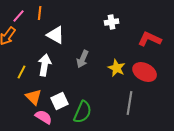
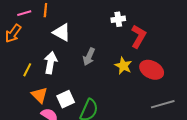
pink line: (19, 16) -> (24, 13), turned 32
red L-shape: (150, 39) -> (138, 36), moved, turned 95
gray line: (130, 103) -> (163, 104), moved, turned 65

